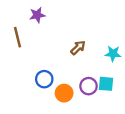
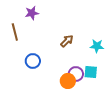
blue circle: (44, 79) -> (33, 61), moved
orange circle: (64, 93) -> (68, 81), moved

